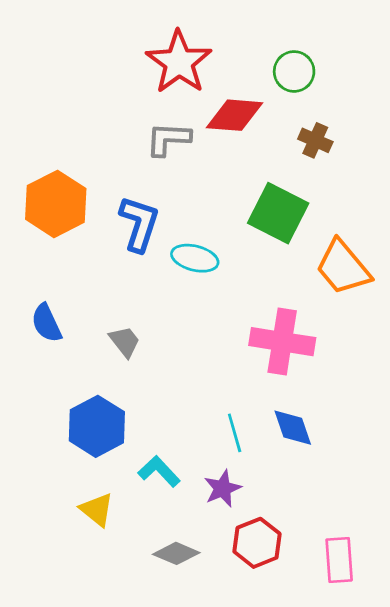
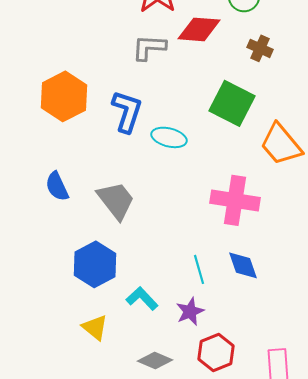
gray trapezoid: (125, 342) -> (116, 200), size x1.6

